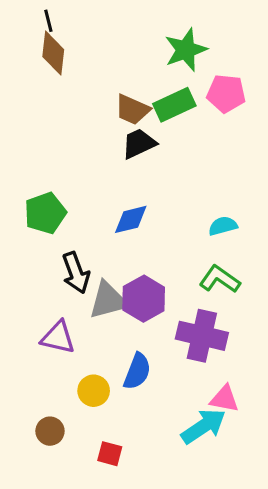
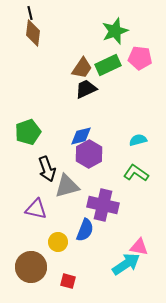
brown trapezoid: (132, 110) -> (82, 68), turned -80
purple hexagon: (144, 299) -> (89, 154), moved
purple cross: (202, 336) -> (103, 205), moved
brown circle: (50, 431) -> (31, 267), size x1.8

